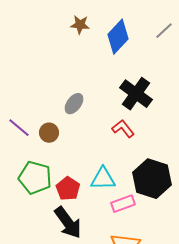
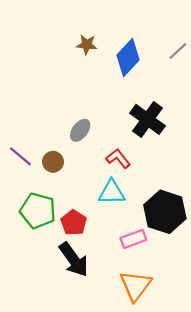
red L-shape: (123, 129) -> (118, 159), moved
cyan triangle: (103, 179) -> (112, 192), moved

